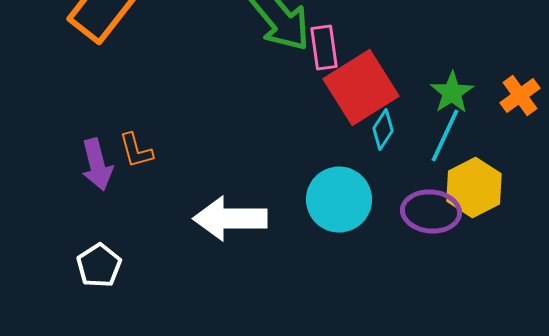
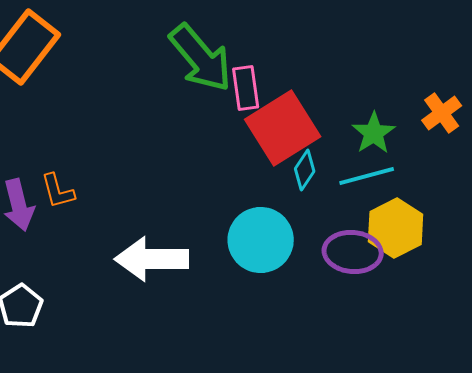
orange cross: (520, 96) -> (442, 113), moved
cyan line: (445, 136) -> (367, 176), turned 50

